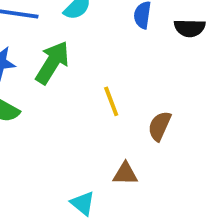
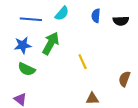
brown semicircle: (160, 126) -> (124, 79), moved

